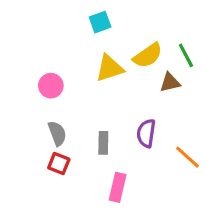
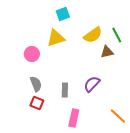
yellow triangle: (110, 68) -> (56, 38), moved
purple semicircle: (146, 133) -> (92, 84), turned 36
orange line: (187, 157) -> (118, 116), moved

